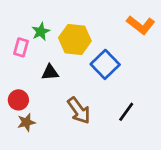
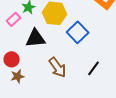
pink rectangle: (21, 47) -> (14, 19), turned 32
black triangle: (50, 72) -> (36, 38), size x1.5

